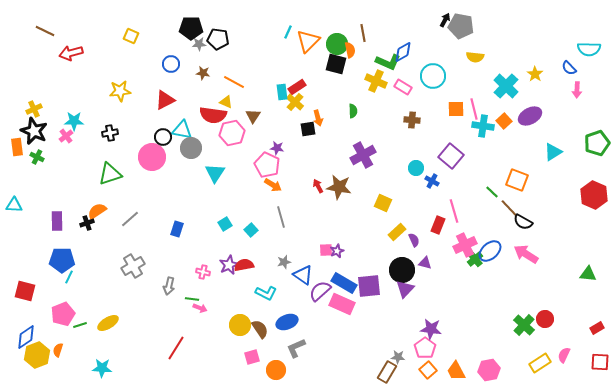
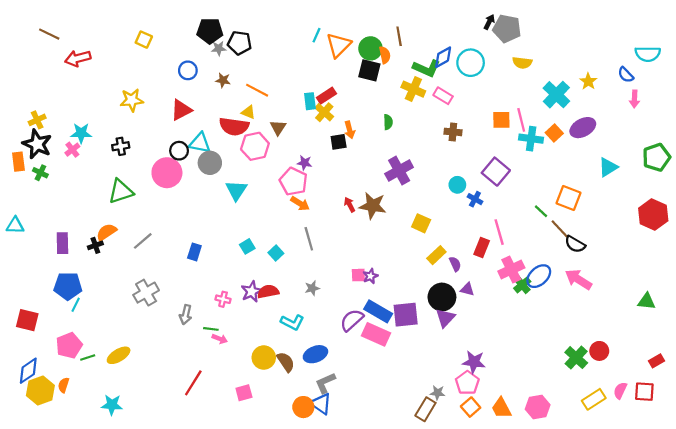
cyan circle: (433, 76) -> (471, 63), moved
blue triangle: (303, 275) -> (321, 404), moved
pink square: (252, 357) -> (244, 393), moved
red square: (600, 362) -> (644, 392), moved

